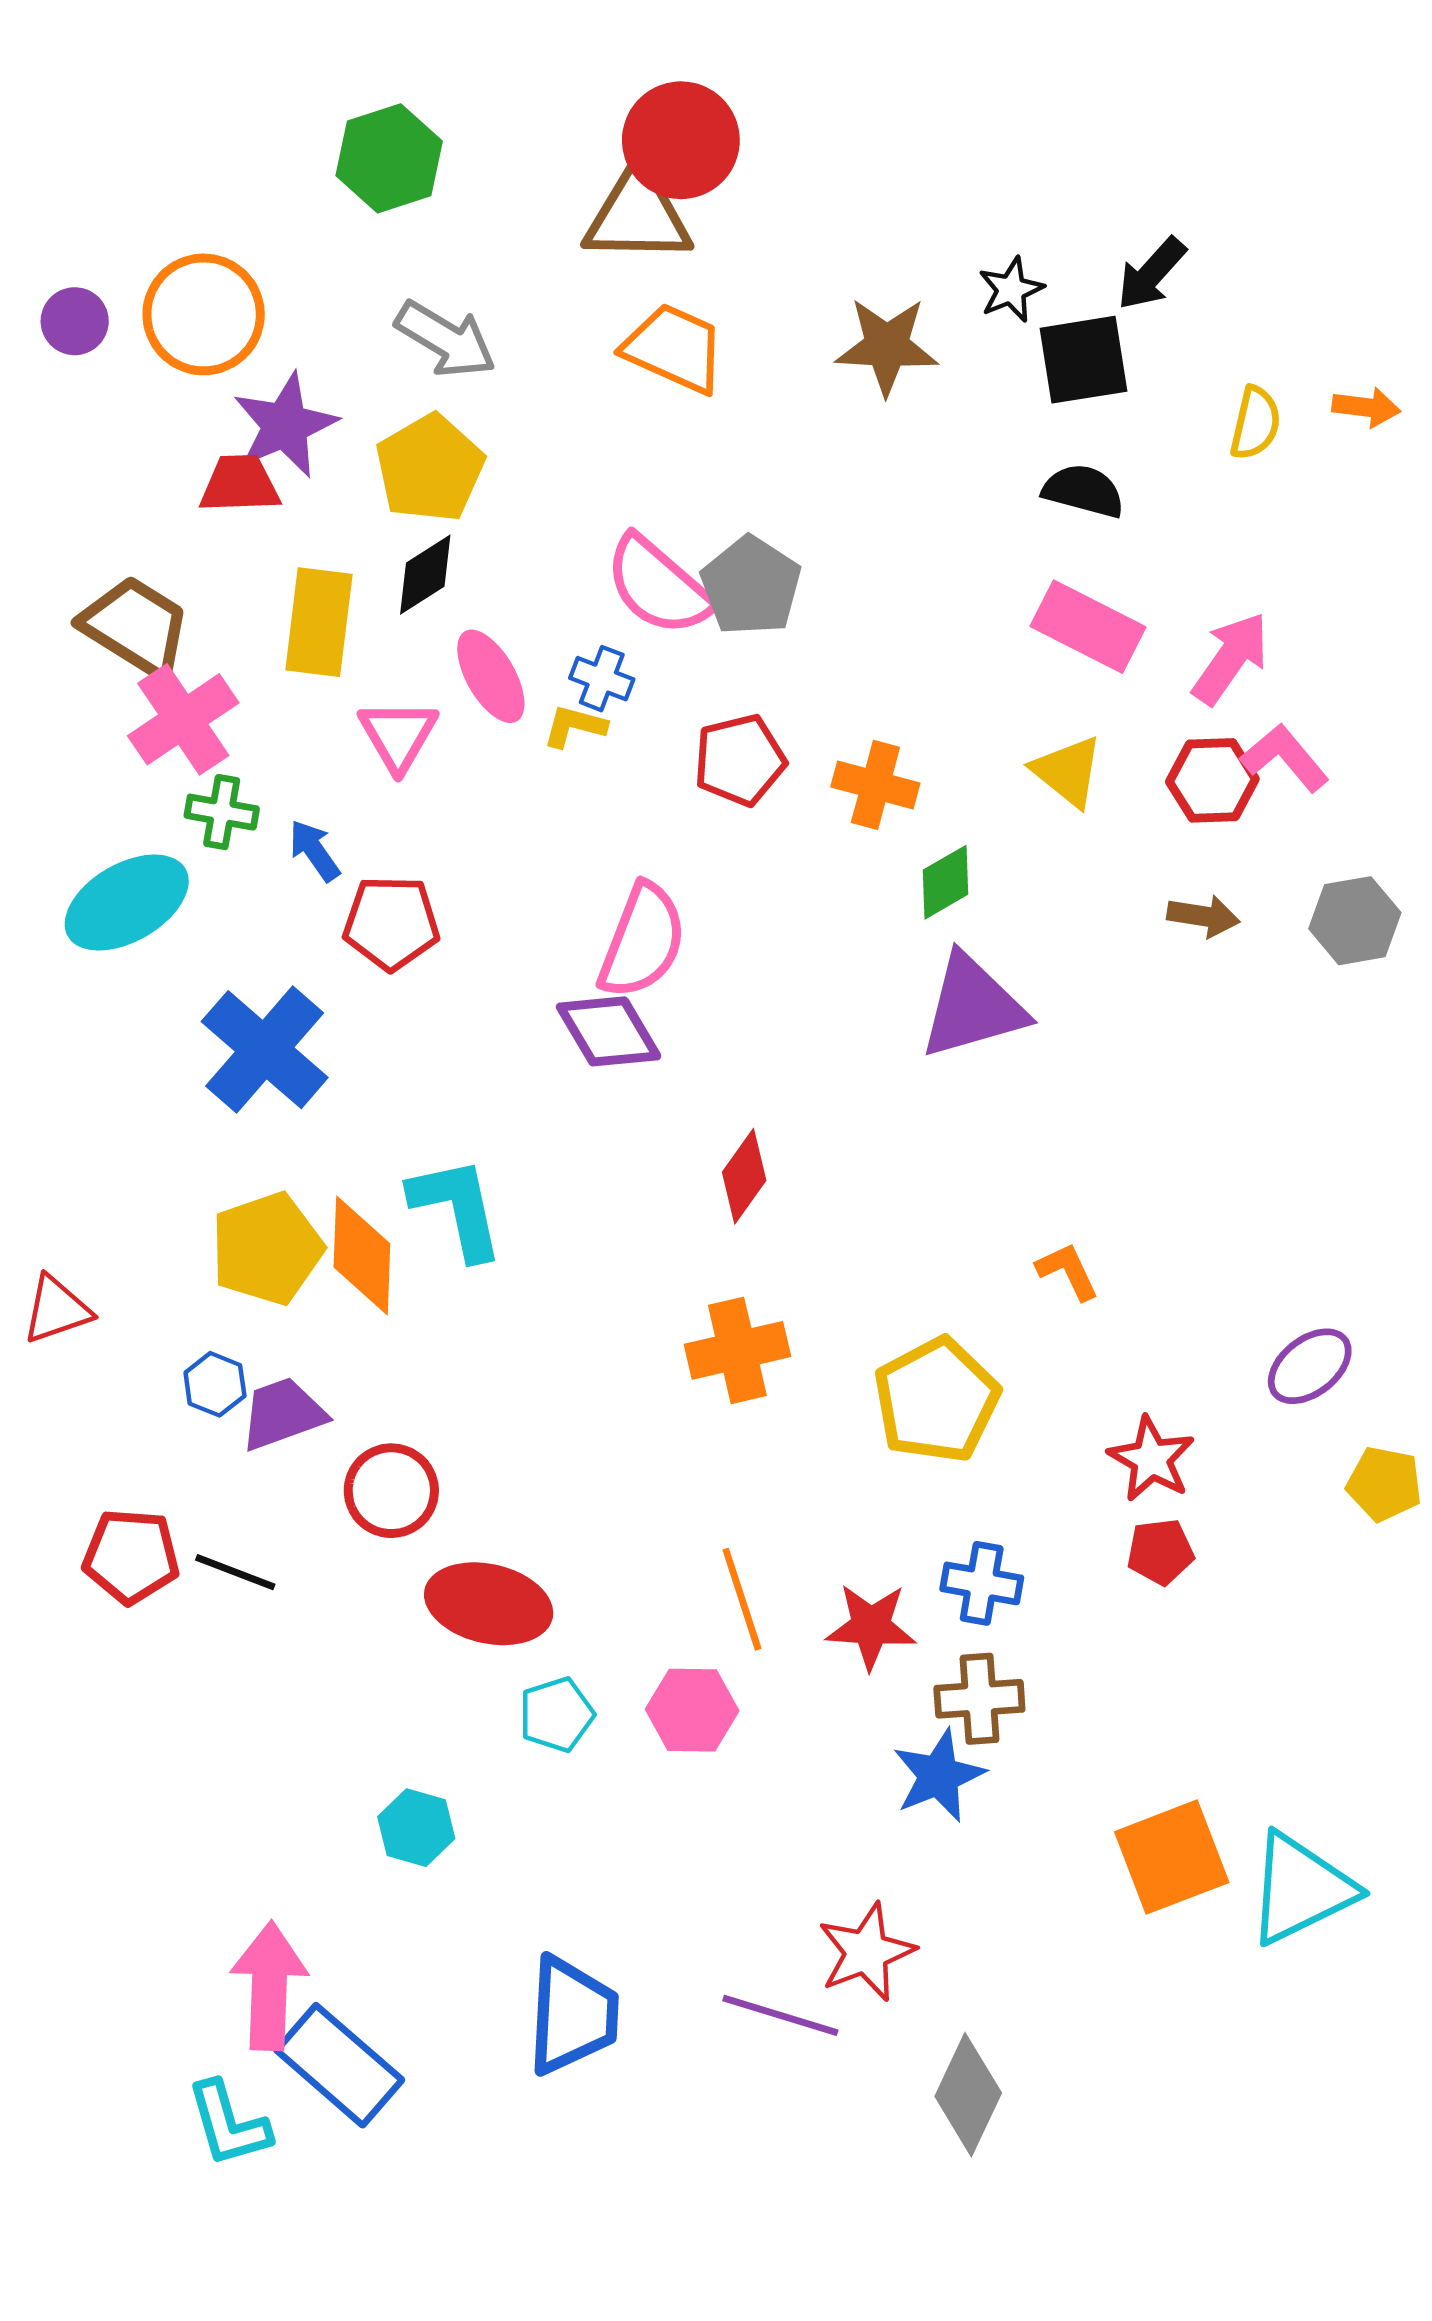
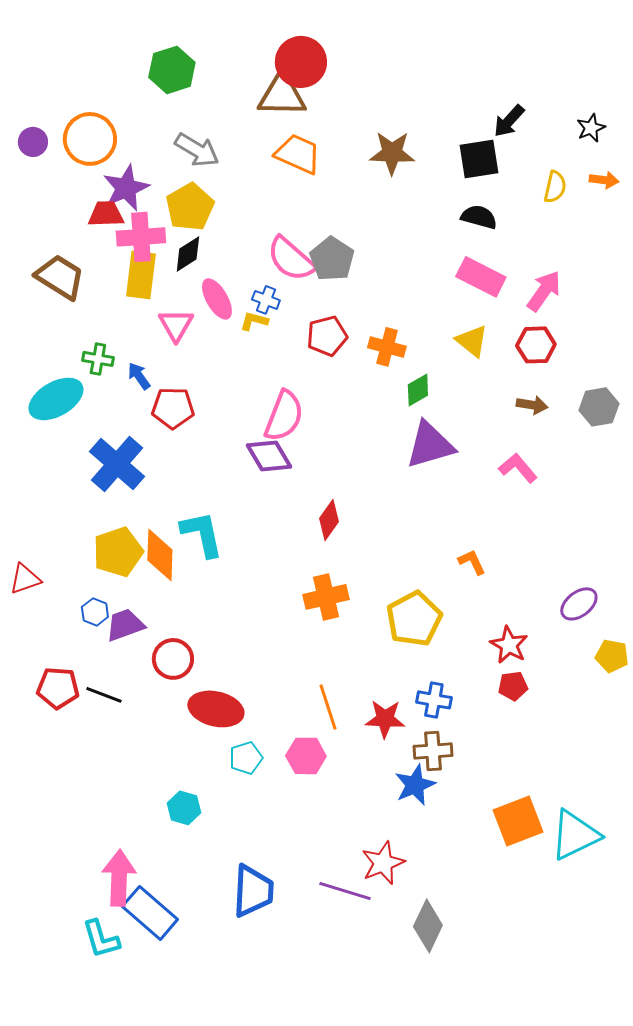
black star: (1011, 290) -> (591, 128), moved
pink cross: (183, 719) -> (141, 237), moved, turned 30
pink L-shape: (1285, 758) -> (518, 468), moved

